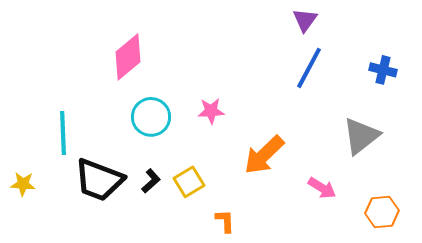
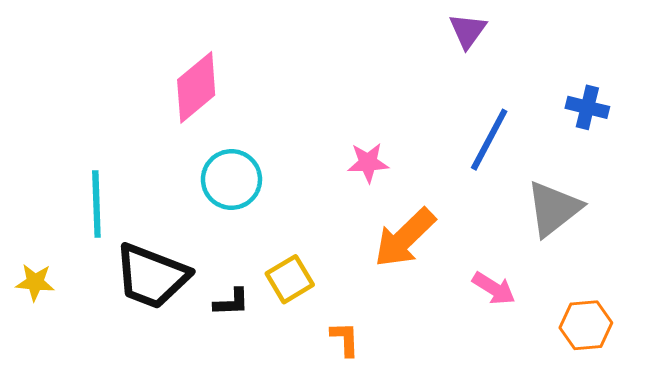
blue line: (309, 68) -> (489, 140), moved
pink star: (211, 111) -> (368, 163), moved
black L-shape: (151, 181) -> (231, 302), moved, turned 40

